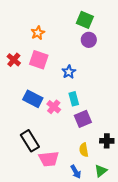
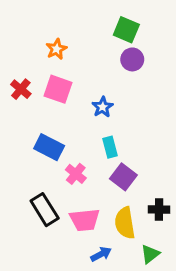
pink cross: (54, 107) -> (76, 174), moved
purple square: (83, 119) -> (123, 177), turned -30
yellow semicircle: (84, 150) -> (125, 223), size x1.5
pink trapezoid: (49, 159) -> (85, 220), moved
blue arrow: (76, 172) -> (101, 254), moved, turned -88

